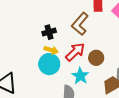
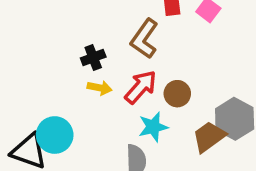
cyan circle: (49, 64) -> (55, 135), moved
cyan star: (80, 76) -> (153, 127), turned 30

